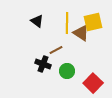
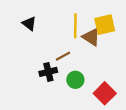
black triangle: (37, 21) -> (29, 23), moved
black cross: (43, 64) -> (48, 72), turned -35

